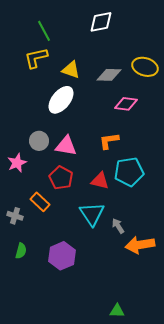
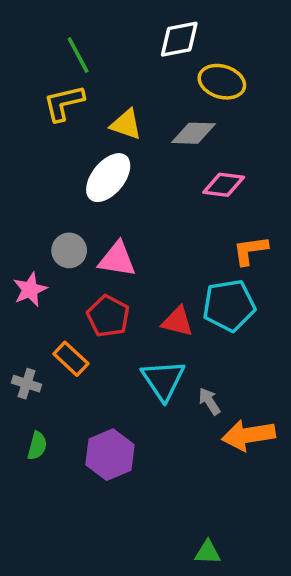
yellow ellipse: (145, 67) -> (222, 82), moved
orange L-shape: (109, 141) -> (250, 250), moved

